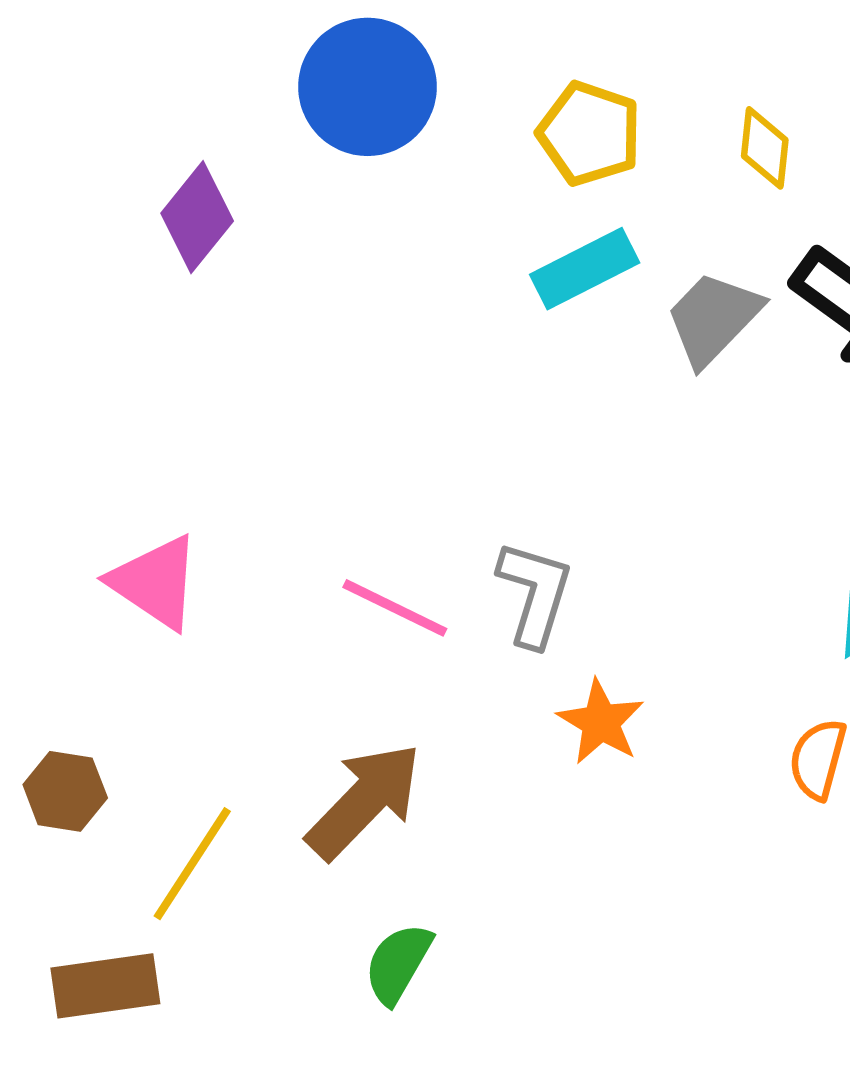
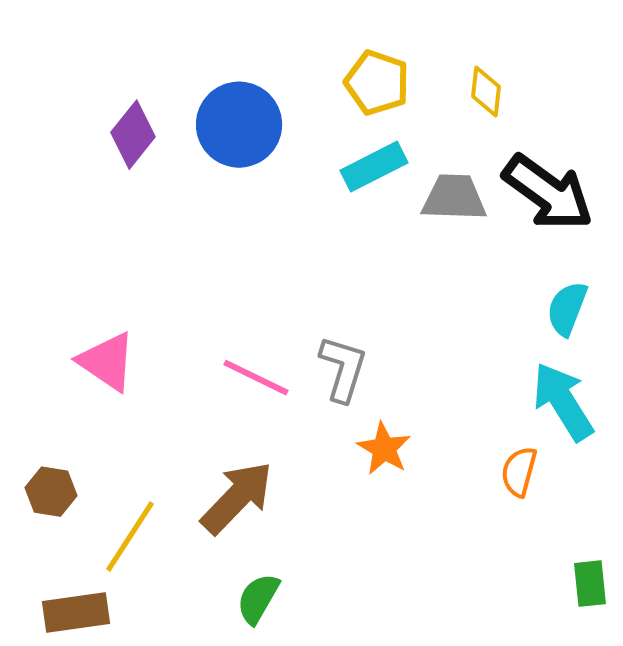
blue circle: (368, 87) -> (239, 125), moved
gray trapezoid: (713, 318) -> (454, 198), turned 48

